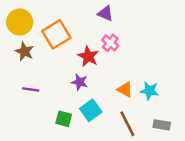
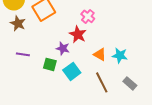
red star: (88, 56) -> (78, 34), moved
green square: (64, 119) -> (50, 64), moved
gray rectangle: (162, 125) -> (130, 83), turned 32

